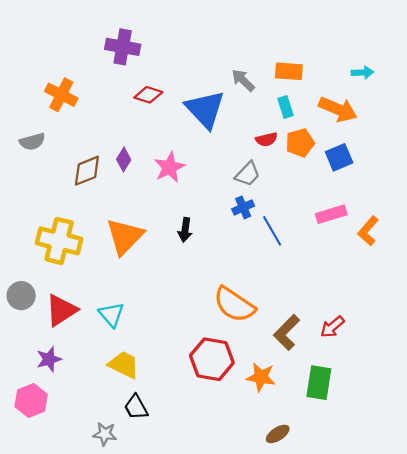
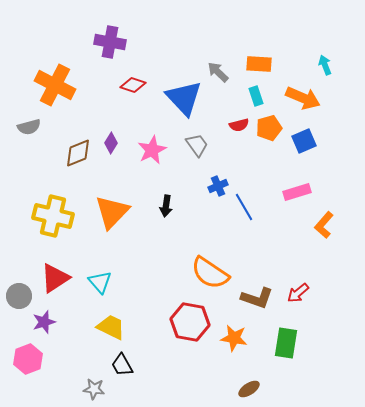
cyan arrow: (362, 72) -> (325, 65), turned -108
orange cross: (61, 95) -> (55, 85), size x1.4
gray trapezoid: (248, 174) -> (197, 145), moved, turned -80
orange L-shape: (368, 231) -> (324, 225), moved
gray circle: (21, 296) -> (19, 296), moved
brown L-shape: (287, 332) -> (257, 298), turned -116

